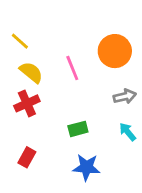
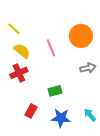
cyan arrow: (128, 132) -> (90, 115), moved
red rectangle: (27, 157) -> (31, 111), moved

